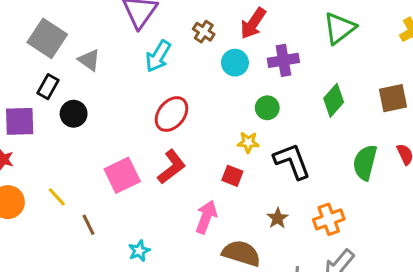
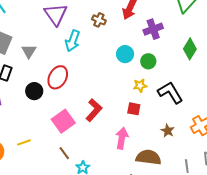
gray triangle: (89, 60) -> (29, 51), turned 35
cyan circle: (235, 63) -> (125, 54), moved
black circle: (74, 114) -> (34, 91), moved
red ellipse: (171, 114) -> (58, 77), moved
yellow line: (57, 197) -> (24, 142), turned -56
brown line: (88, 225) -> (64, 153), moved

